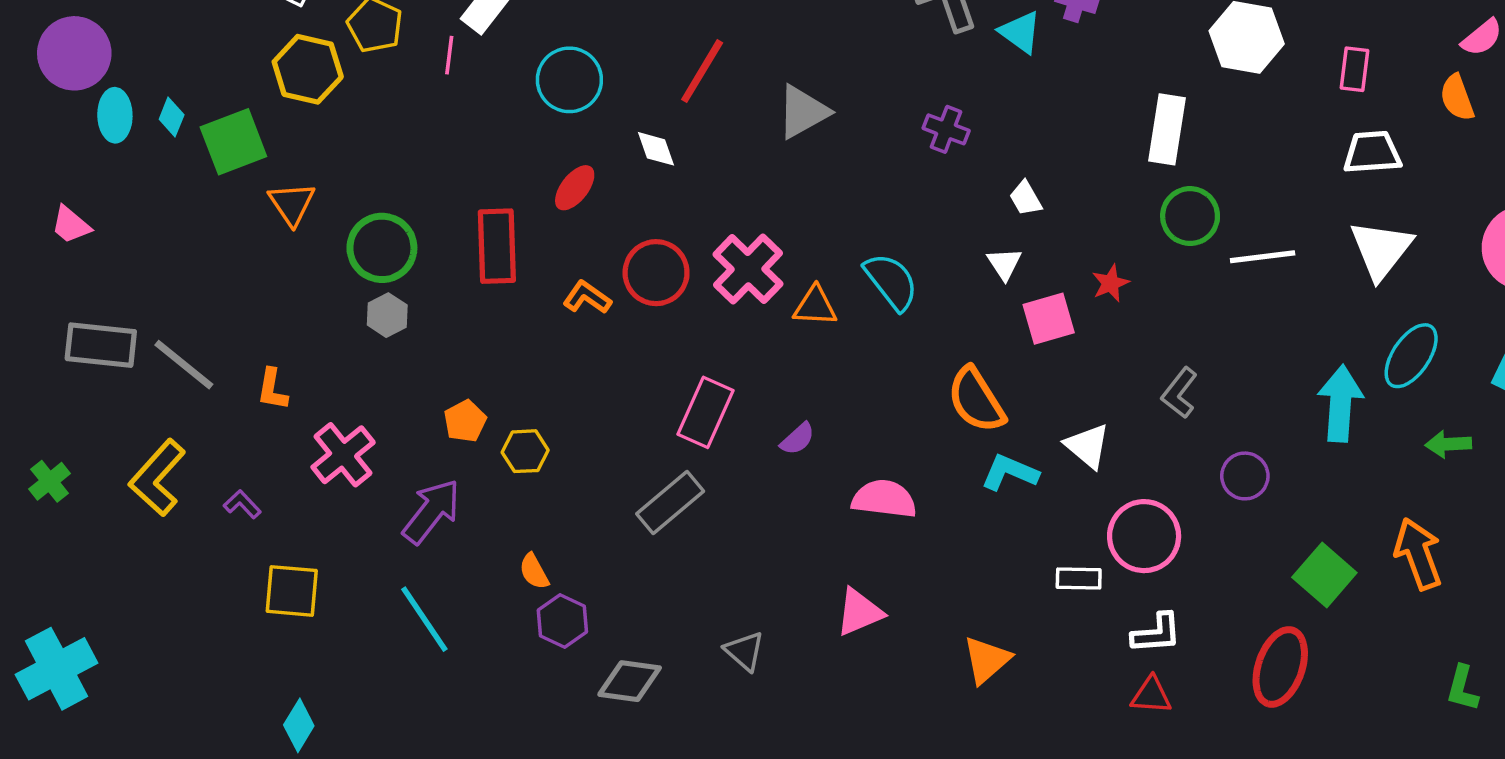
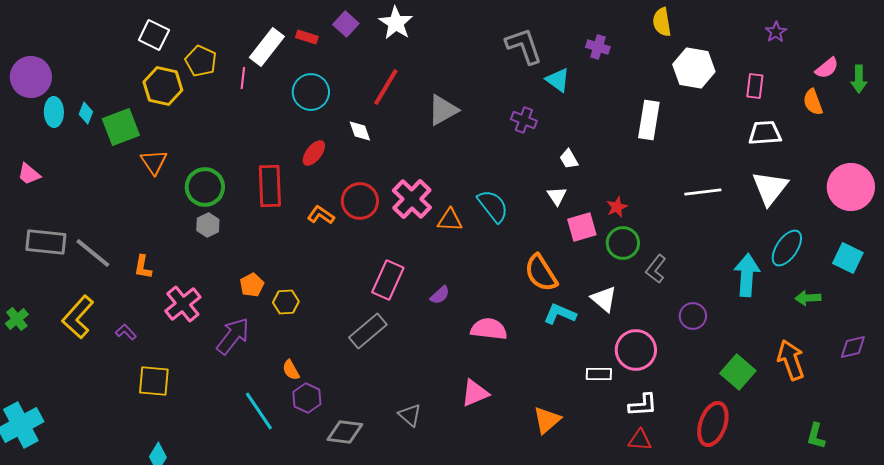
cyan triangle: (1020, 32) -> (558, 80), moved
green circle: (1190, 216) -> (623, 243), moved
cyan line: (424, 619) -> (259, 411), moved

